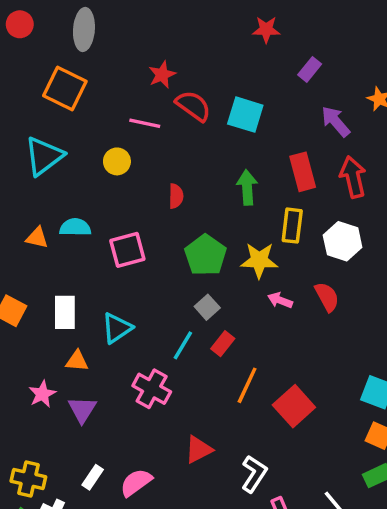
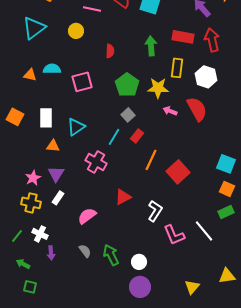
red rectangle: (303, 172) -> (183, 37), turned -65
red semicircle: (327, 297) -> (197, 109), size x1.4
pink star: (42, 394) -> (33, 178), moved
white rectangle: (93, 477) -> (58, 198), moved
yellow cross: (28, 479) -> (31, 203), moved

